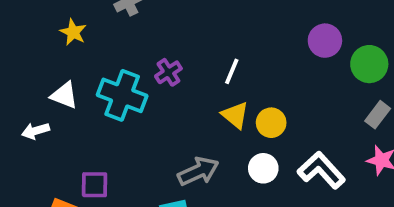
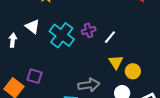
white line: (232, 71) -> (110, 37), moved
white arrow: (36, 131) -> (13, 40), turned 96

